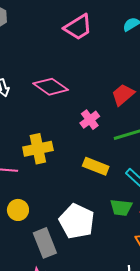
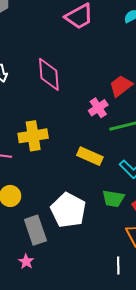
pink diamond: (51, 87) -> (49, 74), turned 48
pink cross: (90, 120) -> (98, 108), moved

